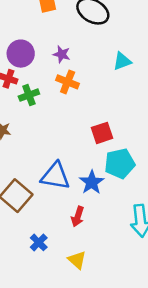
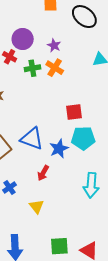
green cross: (29, 95) -> (32, 68), moved

